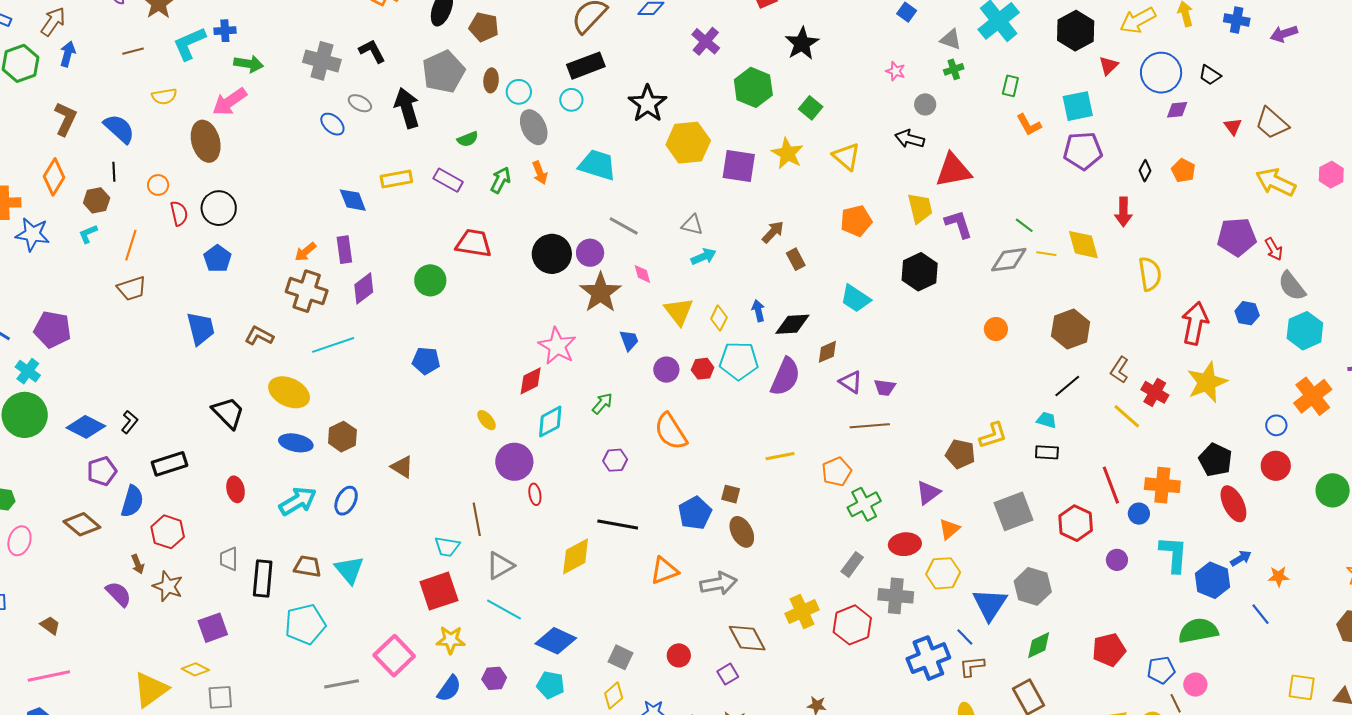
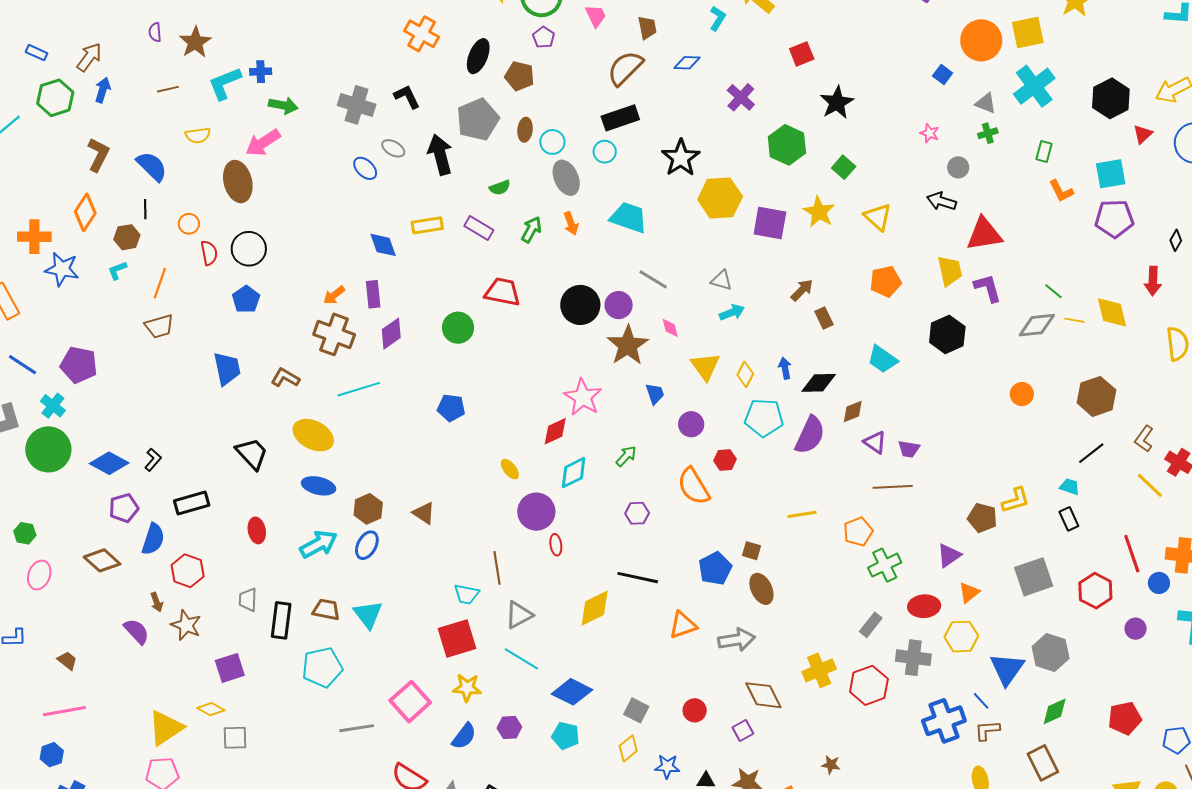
red hexagon: (703, 369) -> (725, 460), moved
brown hexagon: (342, 437) -> (368, 509), moved
black rectangle: (1047, 452) -> (1069, 519), turned 60

